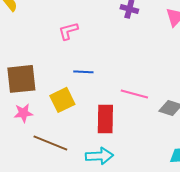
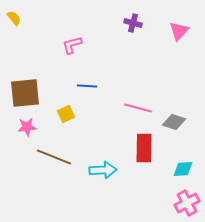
yellow square: (62, 100) -> (66, 114), size x0.7
red rectangle: (105, 119) -> (144, 148), moved

